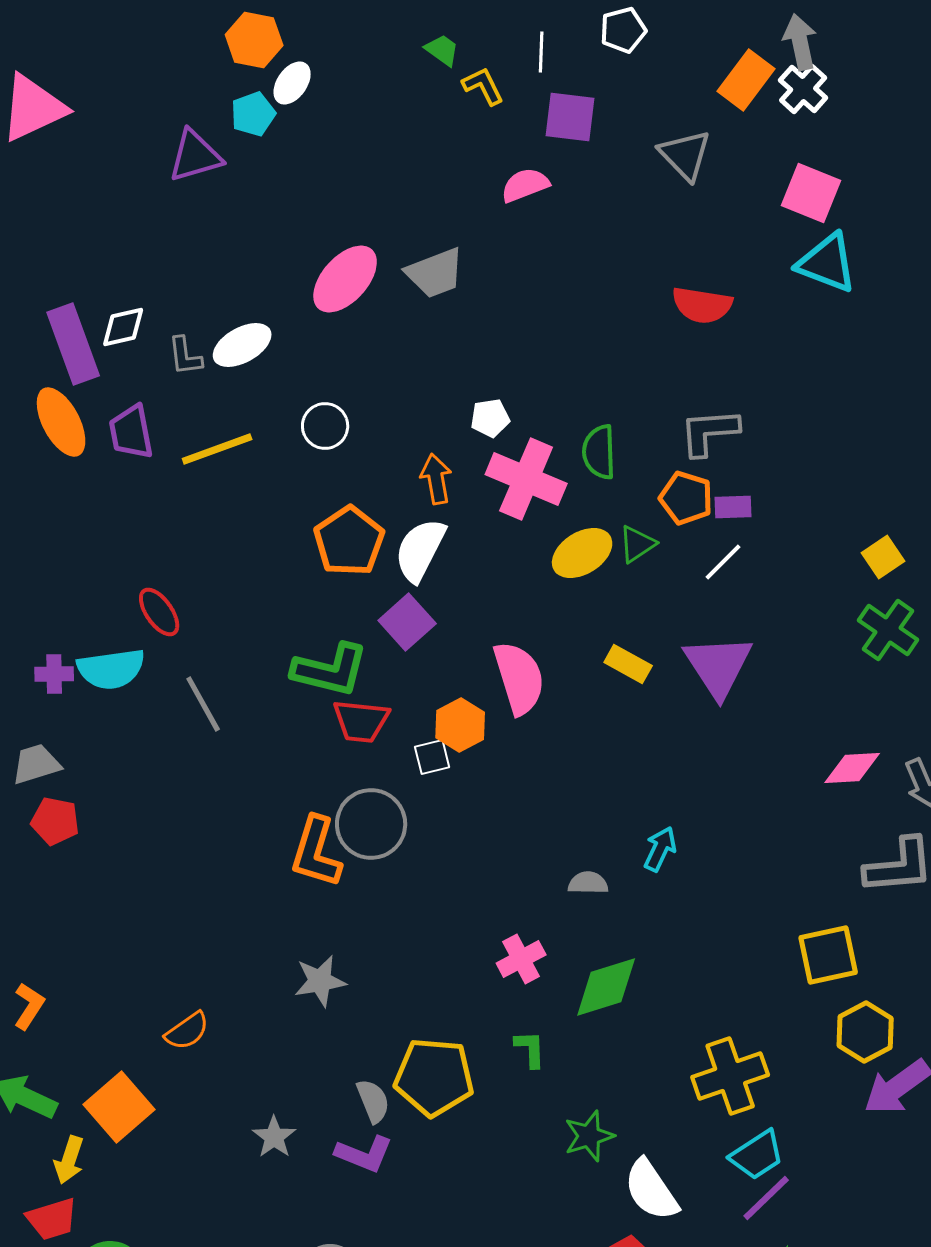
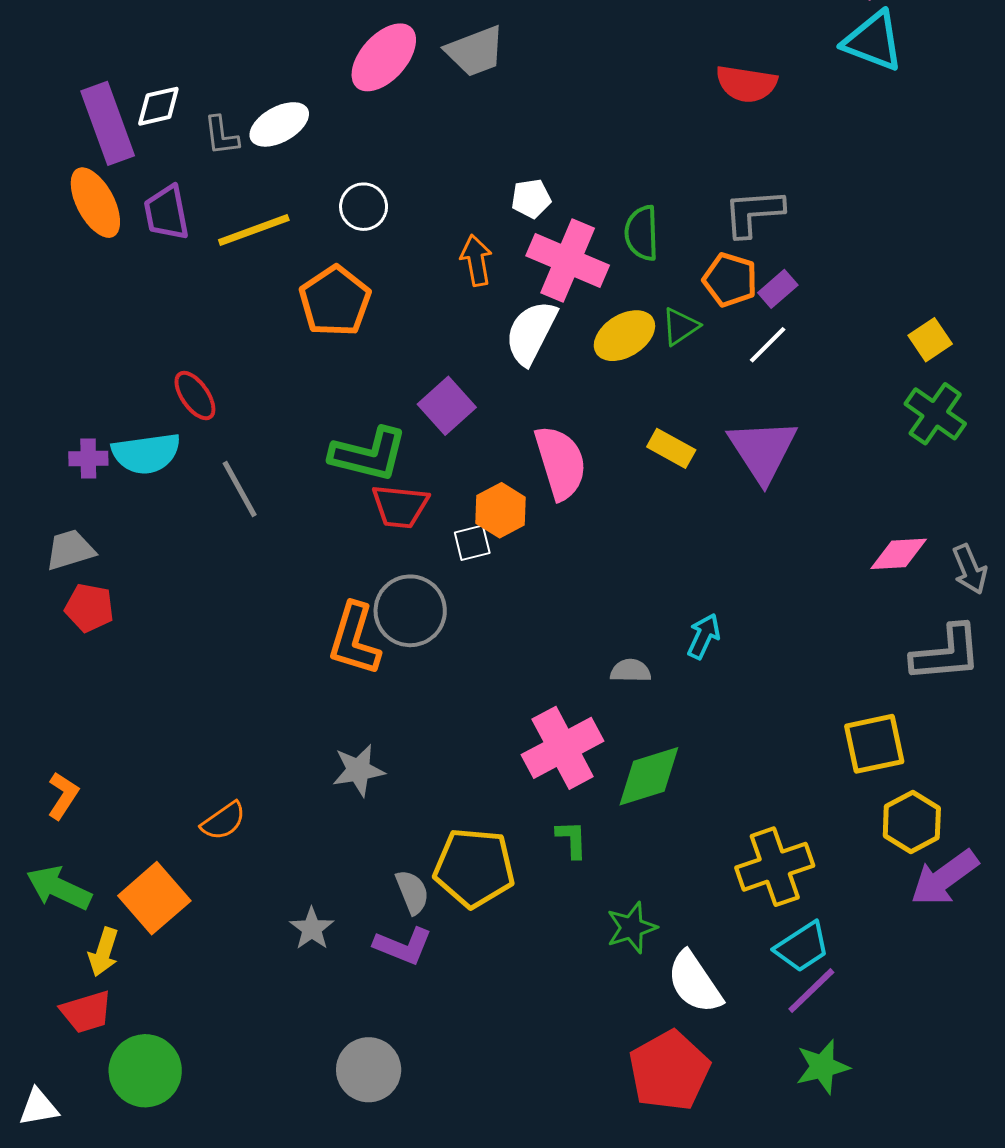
purple rectangle: (733, 507) -> (778, 289), turned -39
orange pentagon: (349, 541) -> (335, 301), moved
white semicircle: (420, 550) -> (531, 333), moved
pink cross: (521, 959) -> (563, 748), size x1.6

